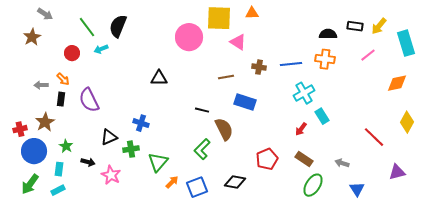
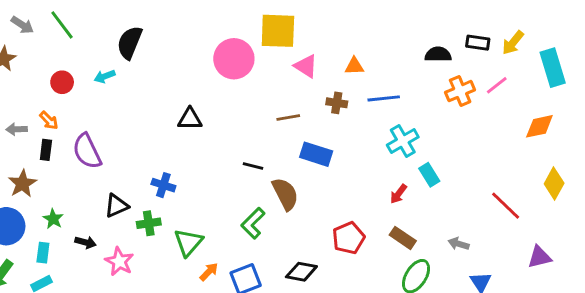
orange triangle: (252, 13) -> (354, 66), moved
green line: (87, 27) -> (62, 25), moved
orange cross: (325, 59) -> (460, 91), moved, turned -30

